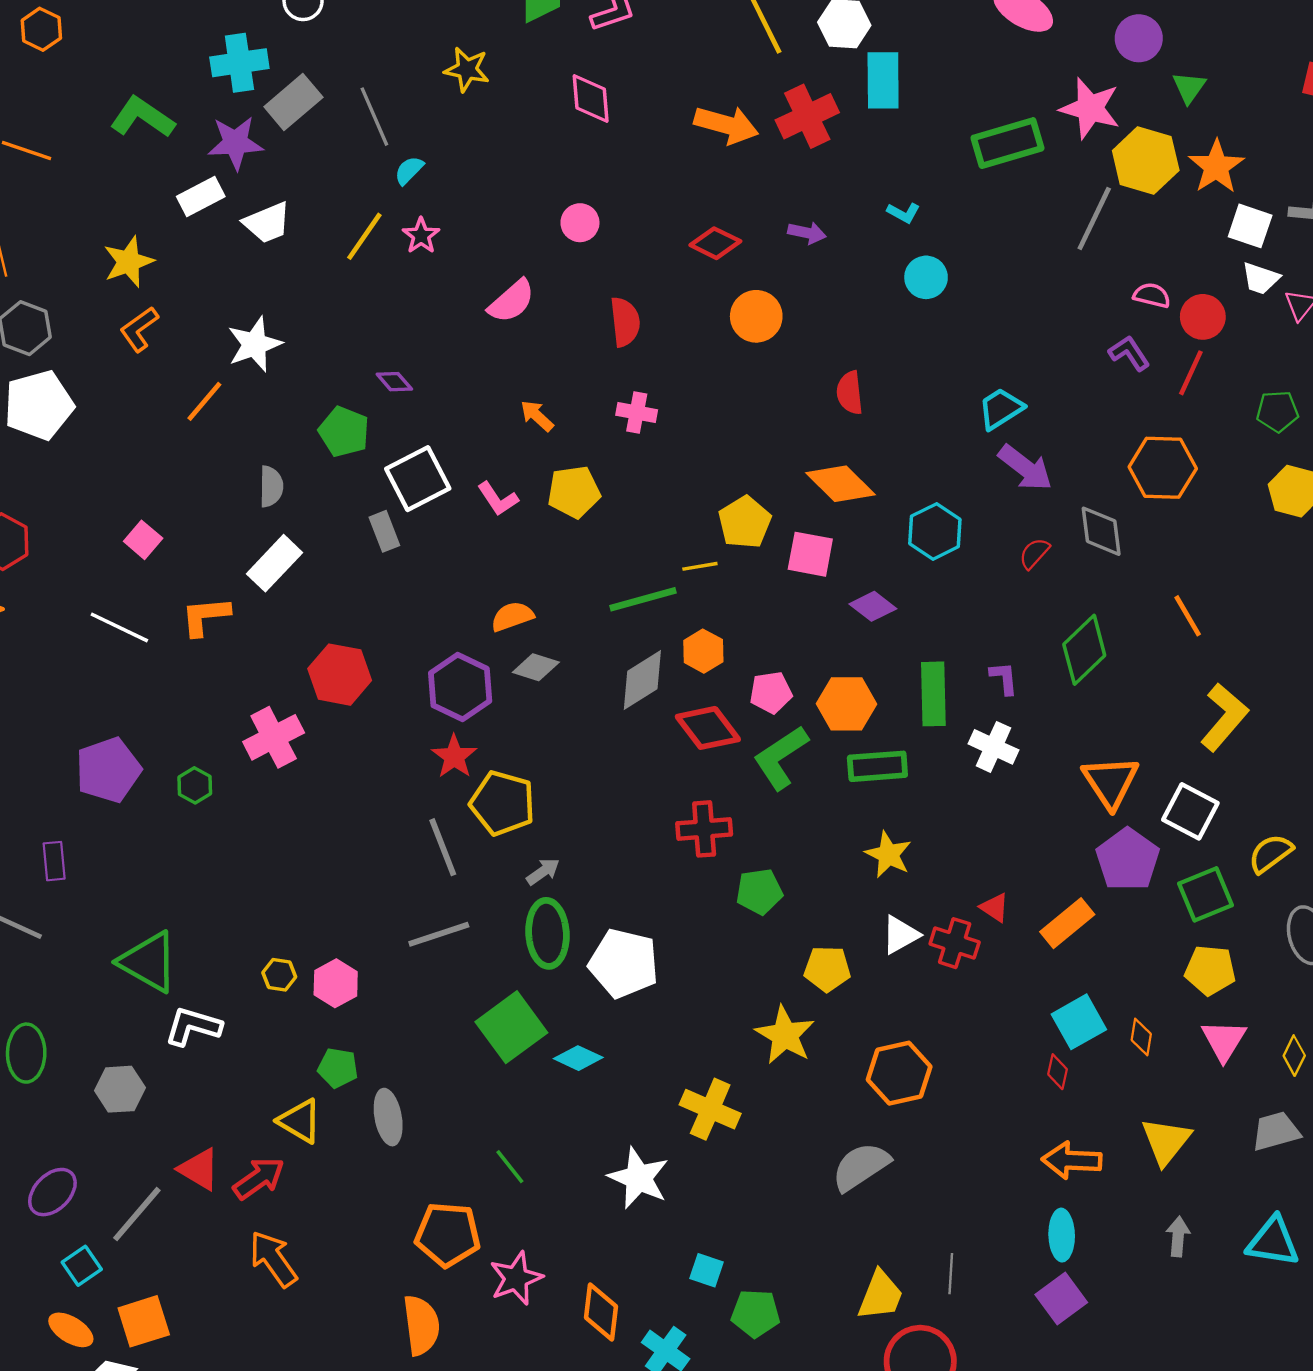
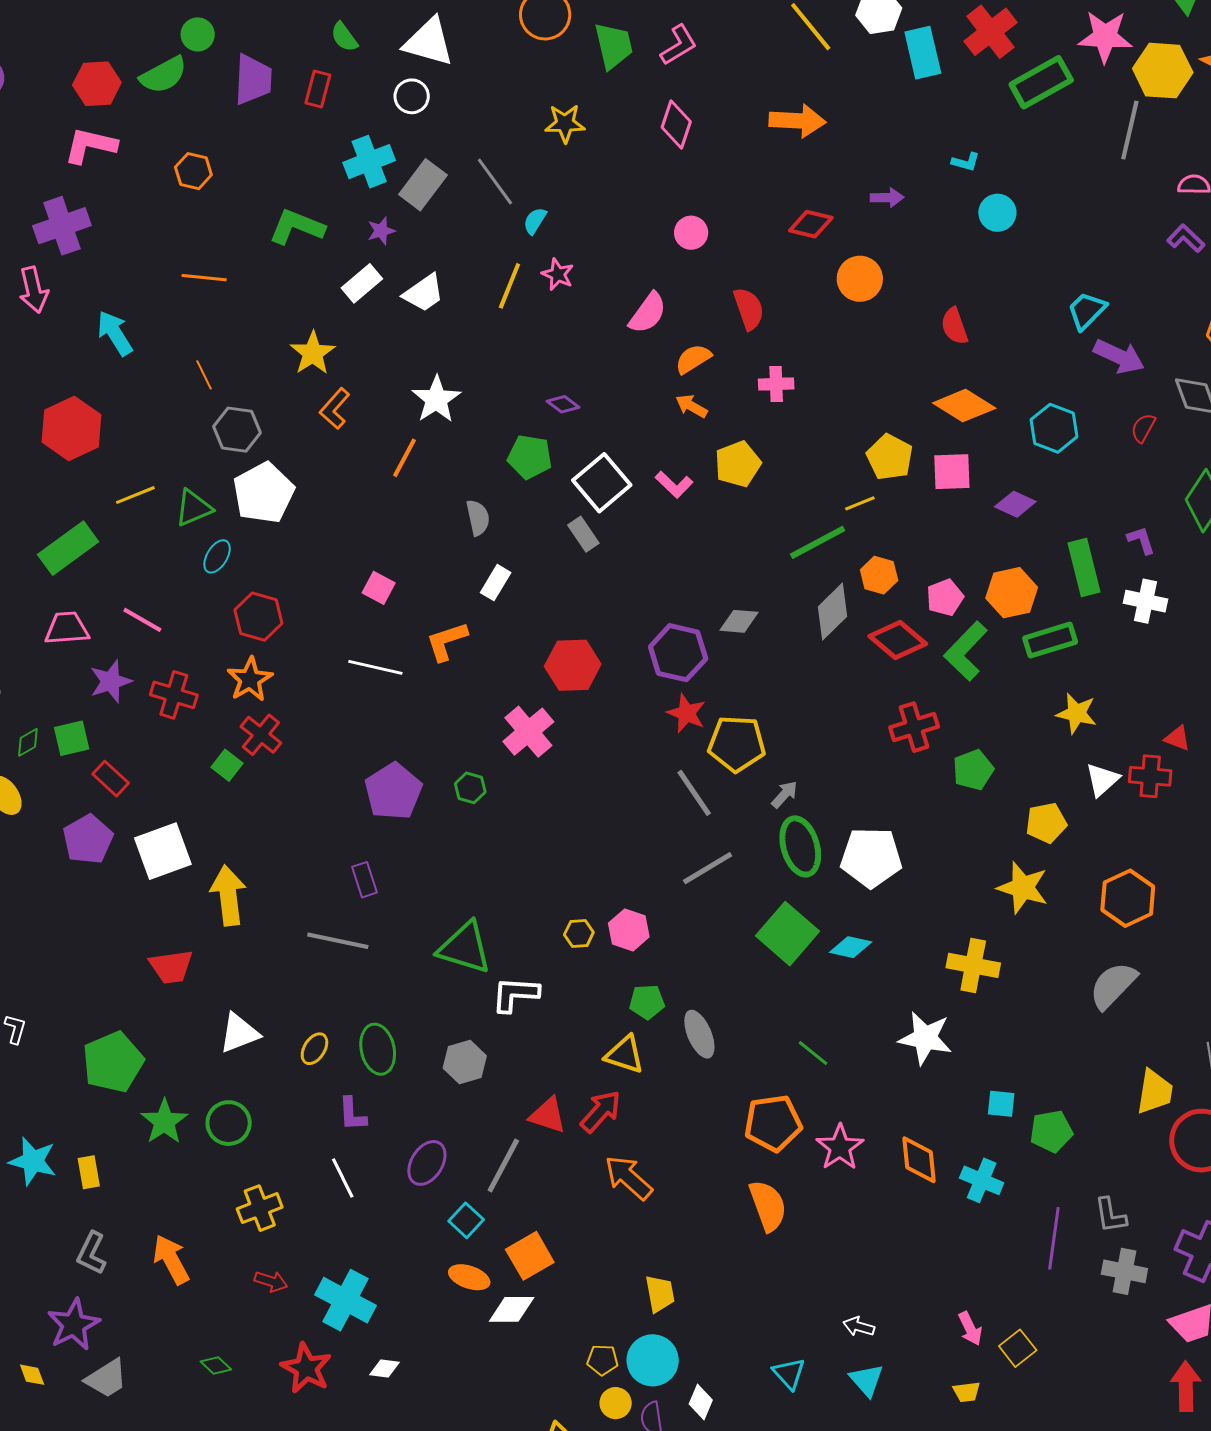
pink diamond: (591, 99) -> (676, 124), turned 36
red cross: (807, 116) -> (990, 32), moved
purple star: (235, 143) -> (381, 231), size x0.6
white rectangle: (275, 563) -> (496, 583), size x0.7
orange semicircle: (512, 616) -> (693, 359), moved

